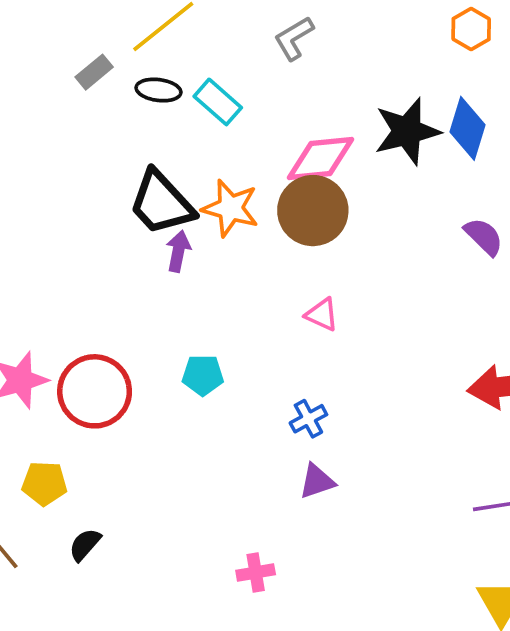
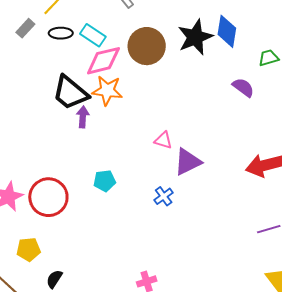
pink diamond: (321, 159) -> (103, 61), moved
brown circle: (313, 211) -> (147, 46), moved
purple triangle: (317, 481) -> (188, 162), moved, size x1.4

